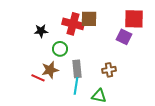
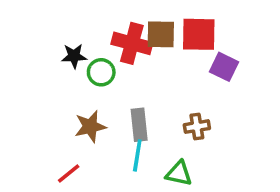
red square: (134, 19) -> (199, 34), moved
green circle: (60, 49) -> (101, 72), moved
red line: (38, 78) -> (69, 173), moved, turned -64

